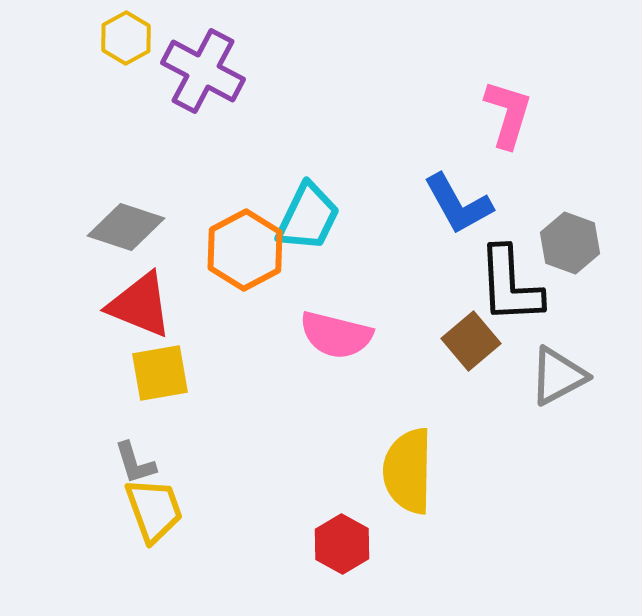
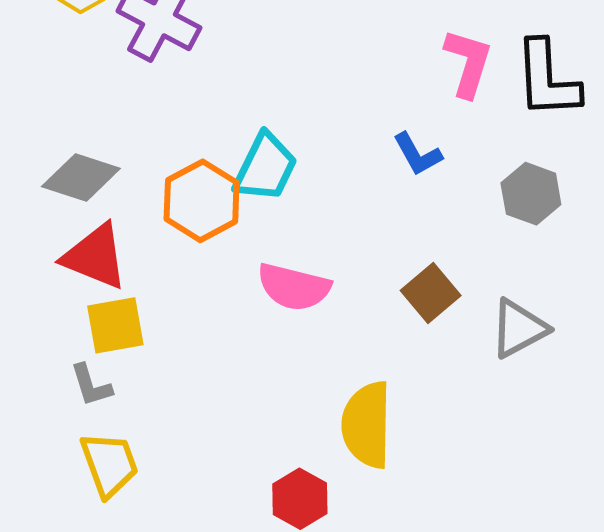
blue L-shape: (458, 204) -> (417, 154), size x0.7
black L-shape: (510, 285) -> (547, 79), moved
gray L-shape: (135, 463) -> (91, 385), moved

